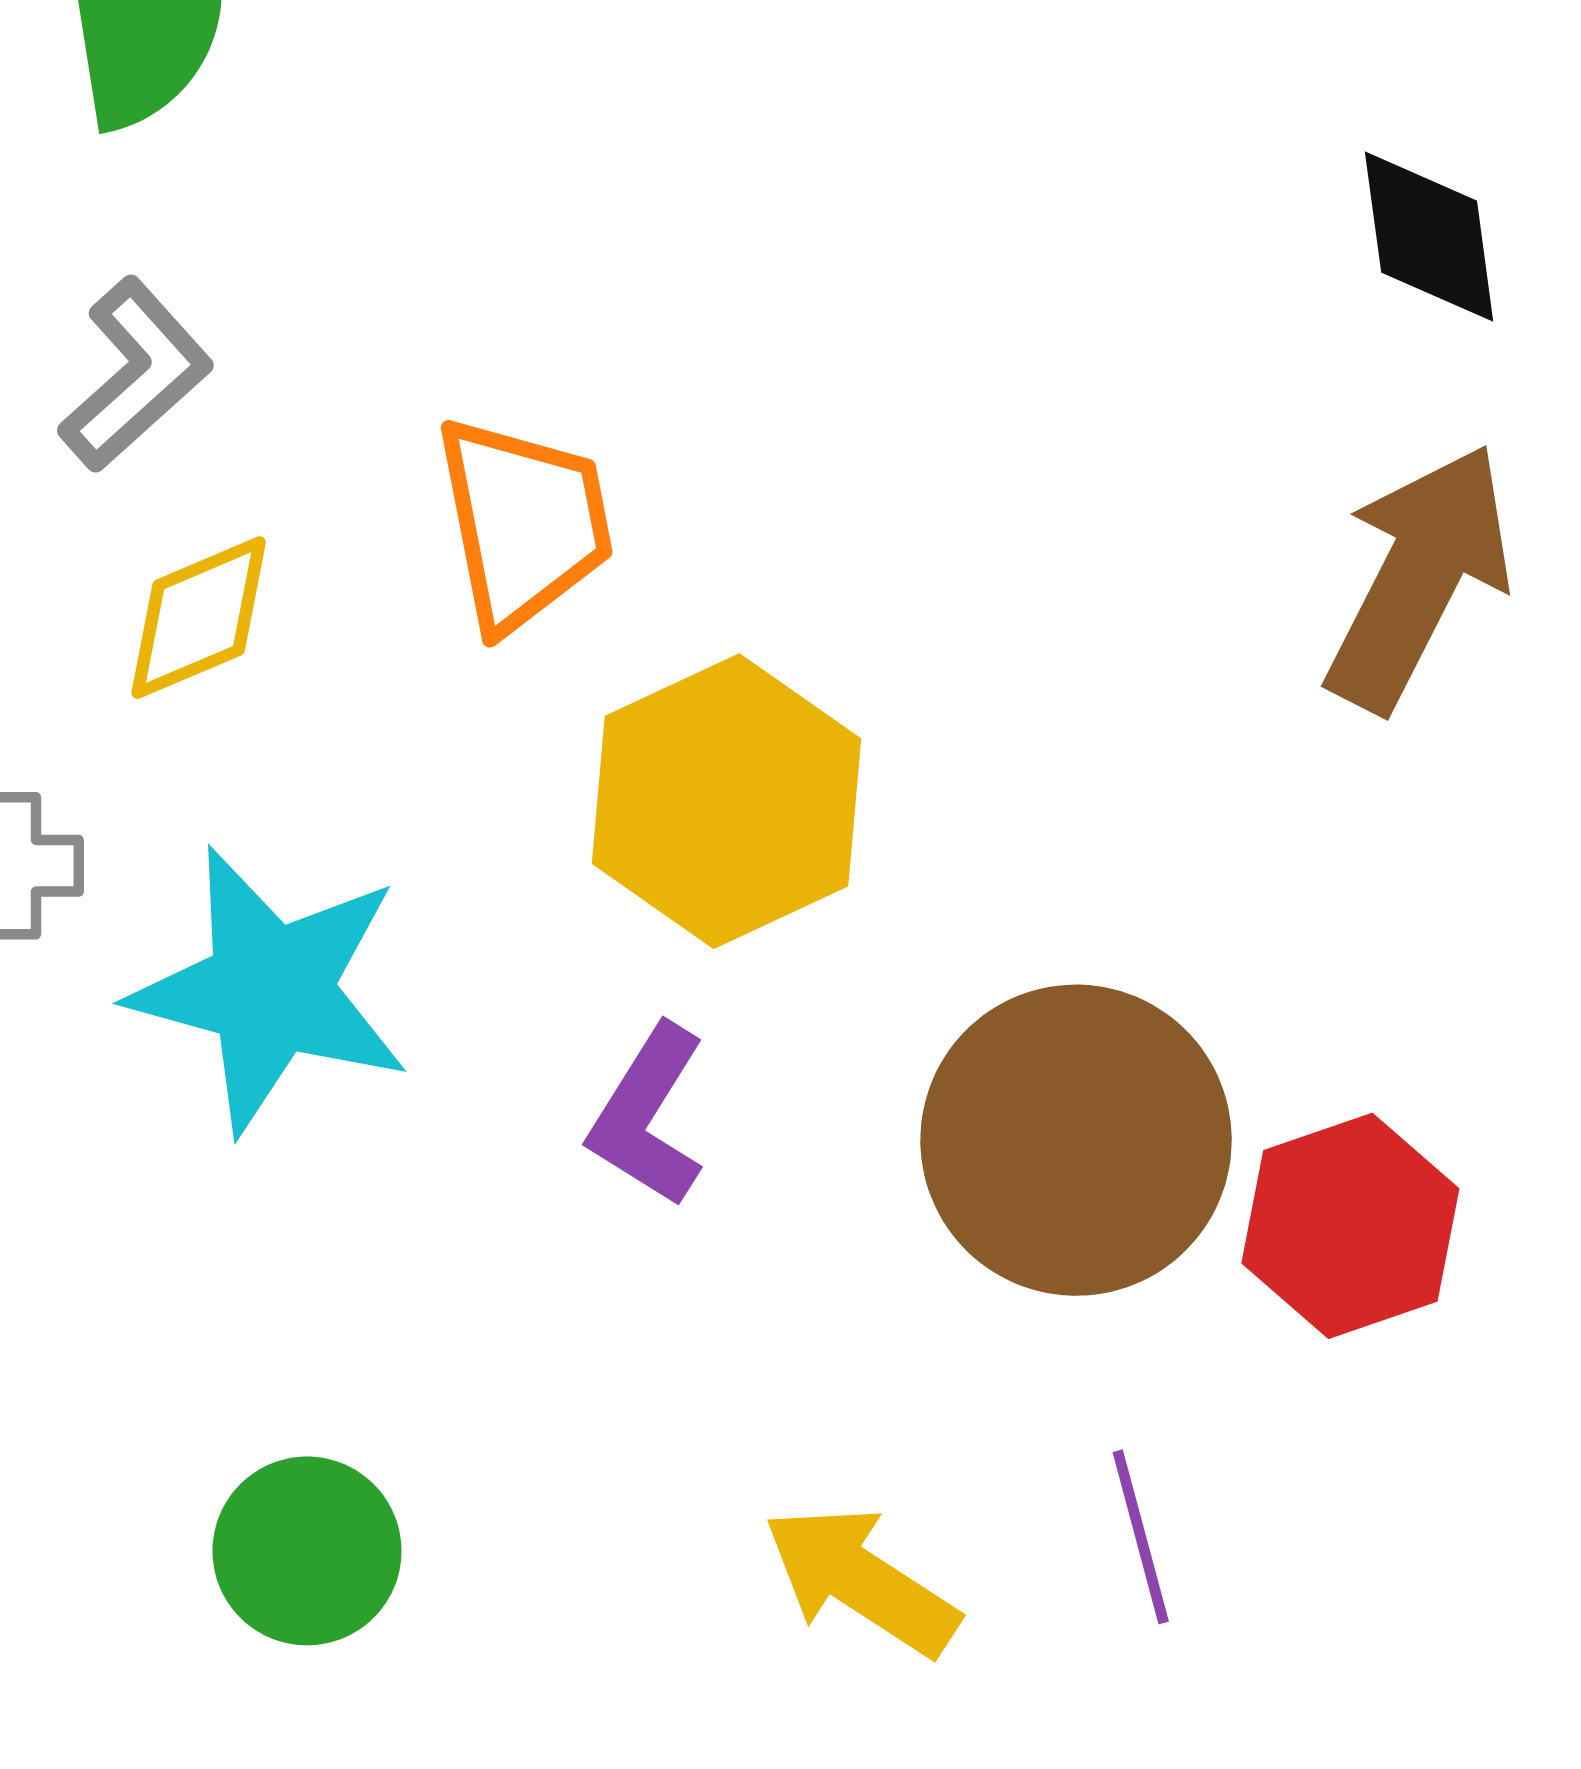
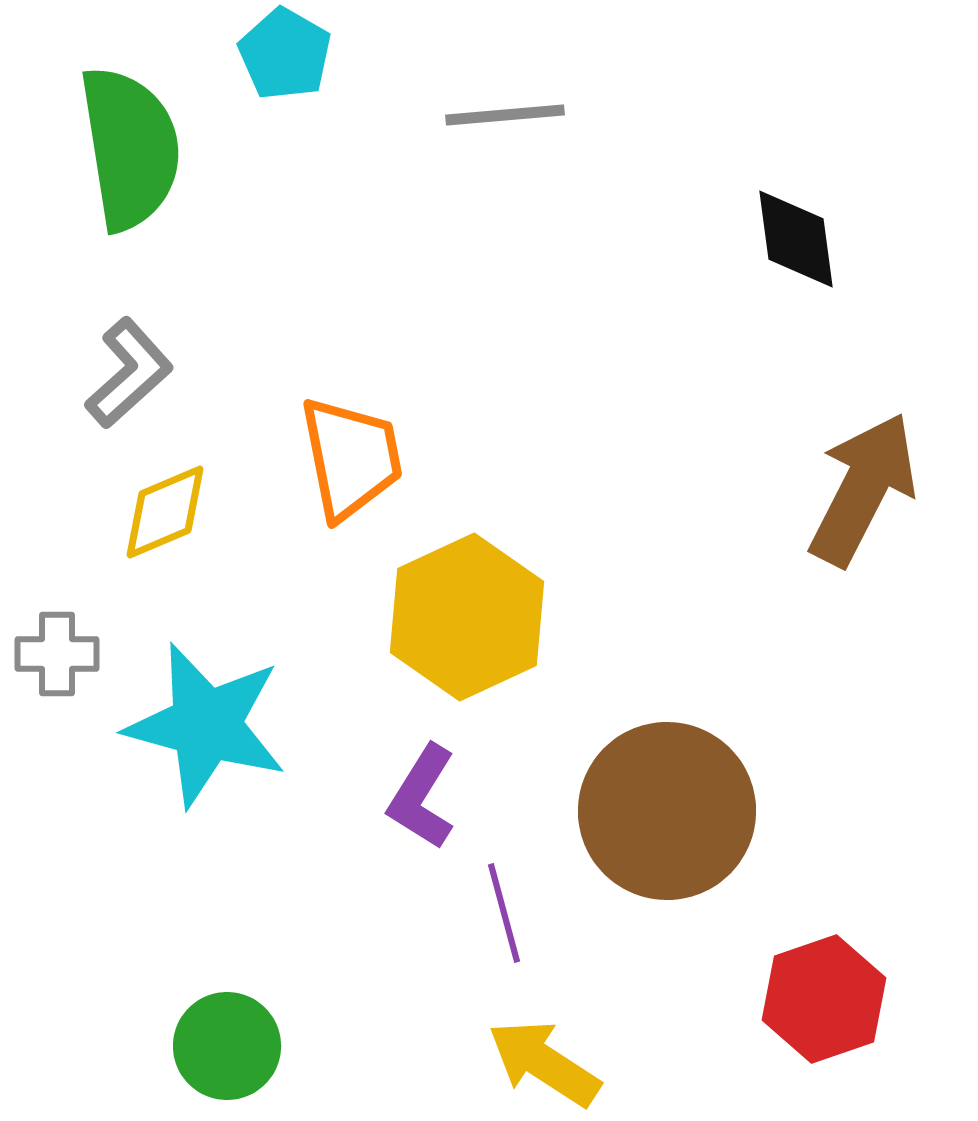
black diamond: (1429, 237) -> (796, 239), moved
red hexagon: (1350, 1226) -> (824, 999), moved
purple line: (1141, 1537) -> (504, 913), moved

